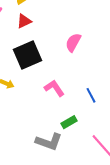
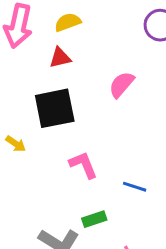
pink semicircle: (73, 42) -> (122, 85), moved
blue line: (91, 95) -> (135, 187), turned -56

